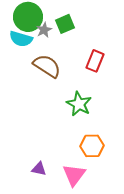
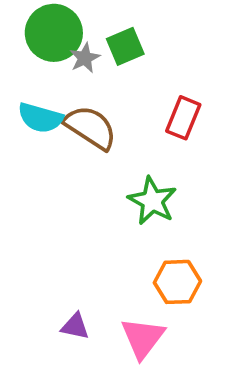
cyan semicircle: (21, 39) -> (40, 118), moved

